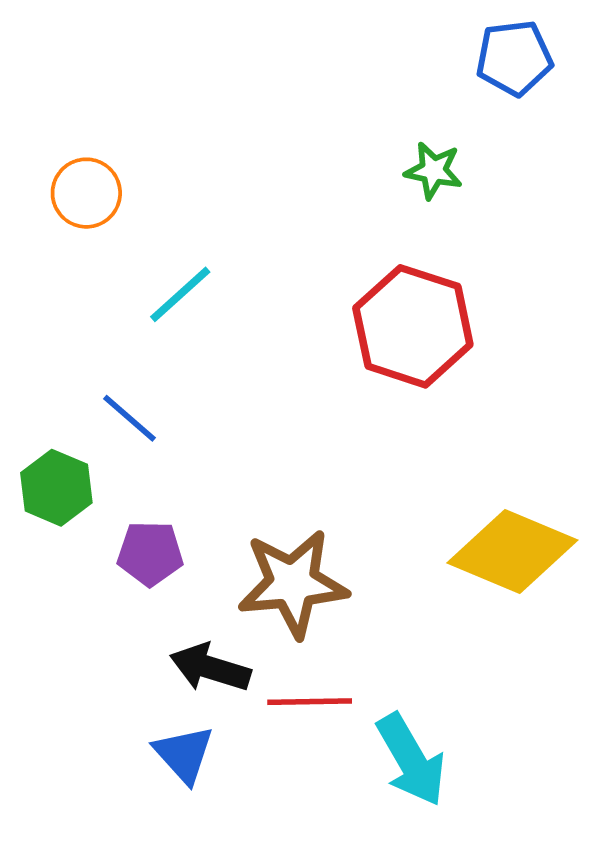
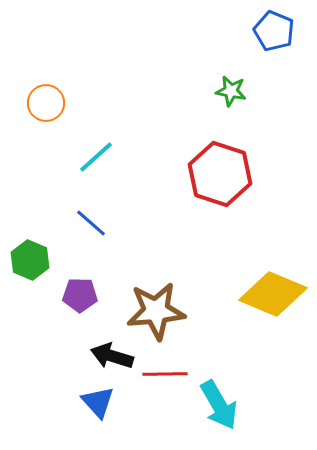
blue pentagon: (514, 58) -> (274, 31), turned 30
blue line: (129, 418) -> (91, 223), moved

